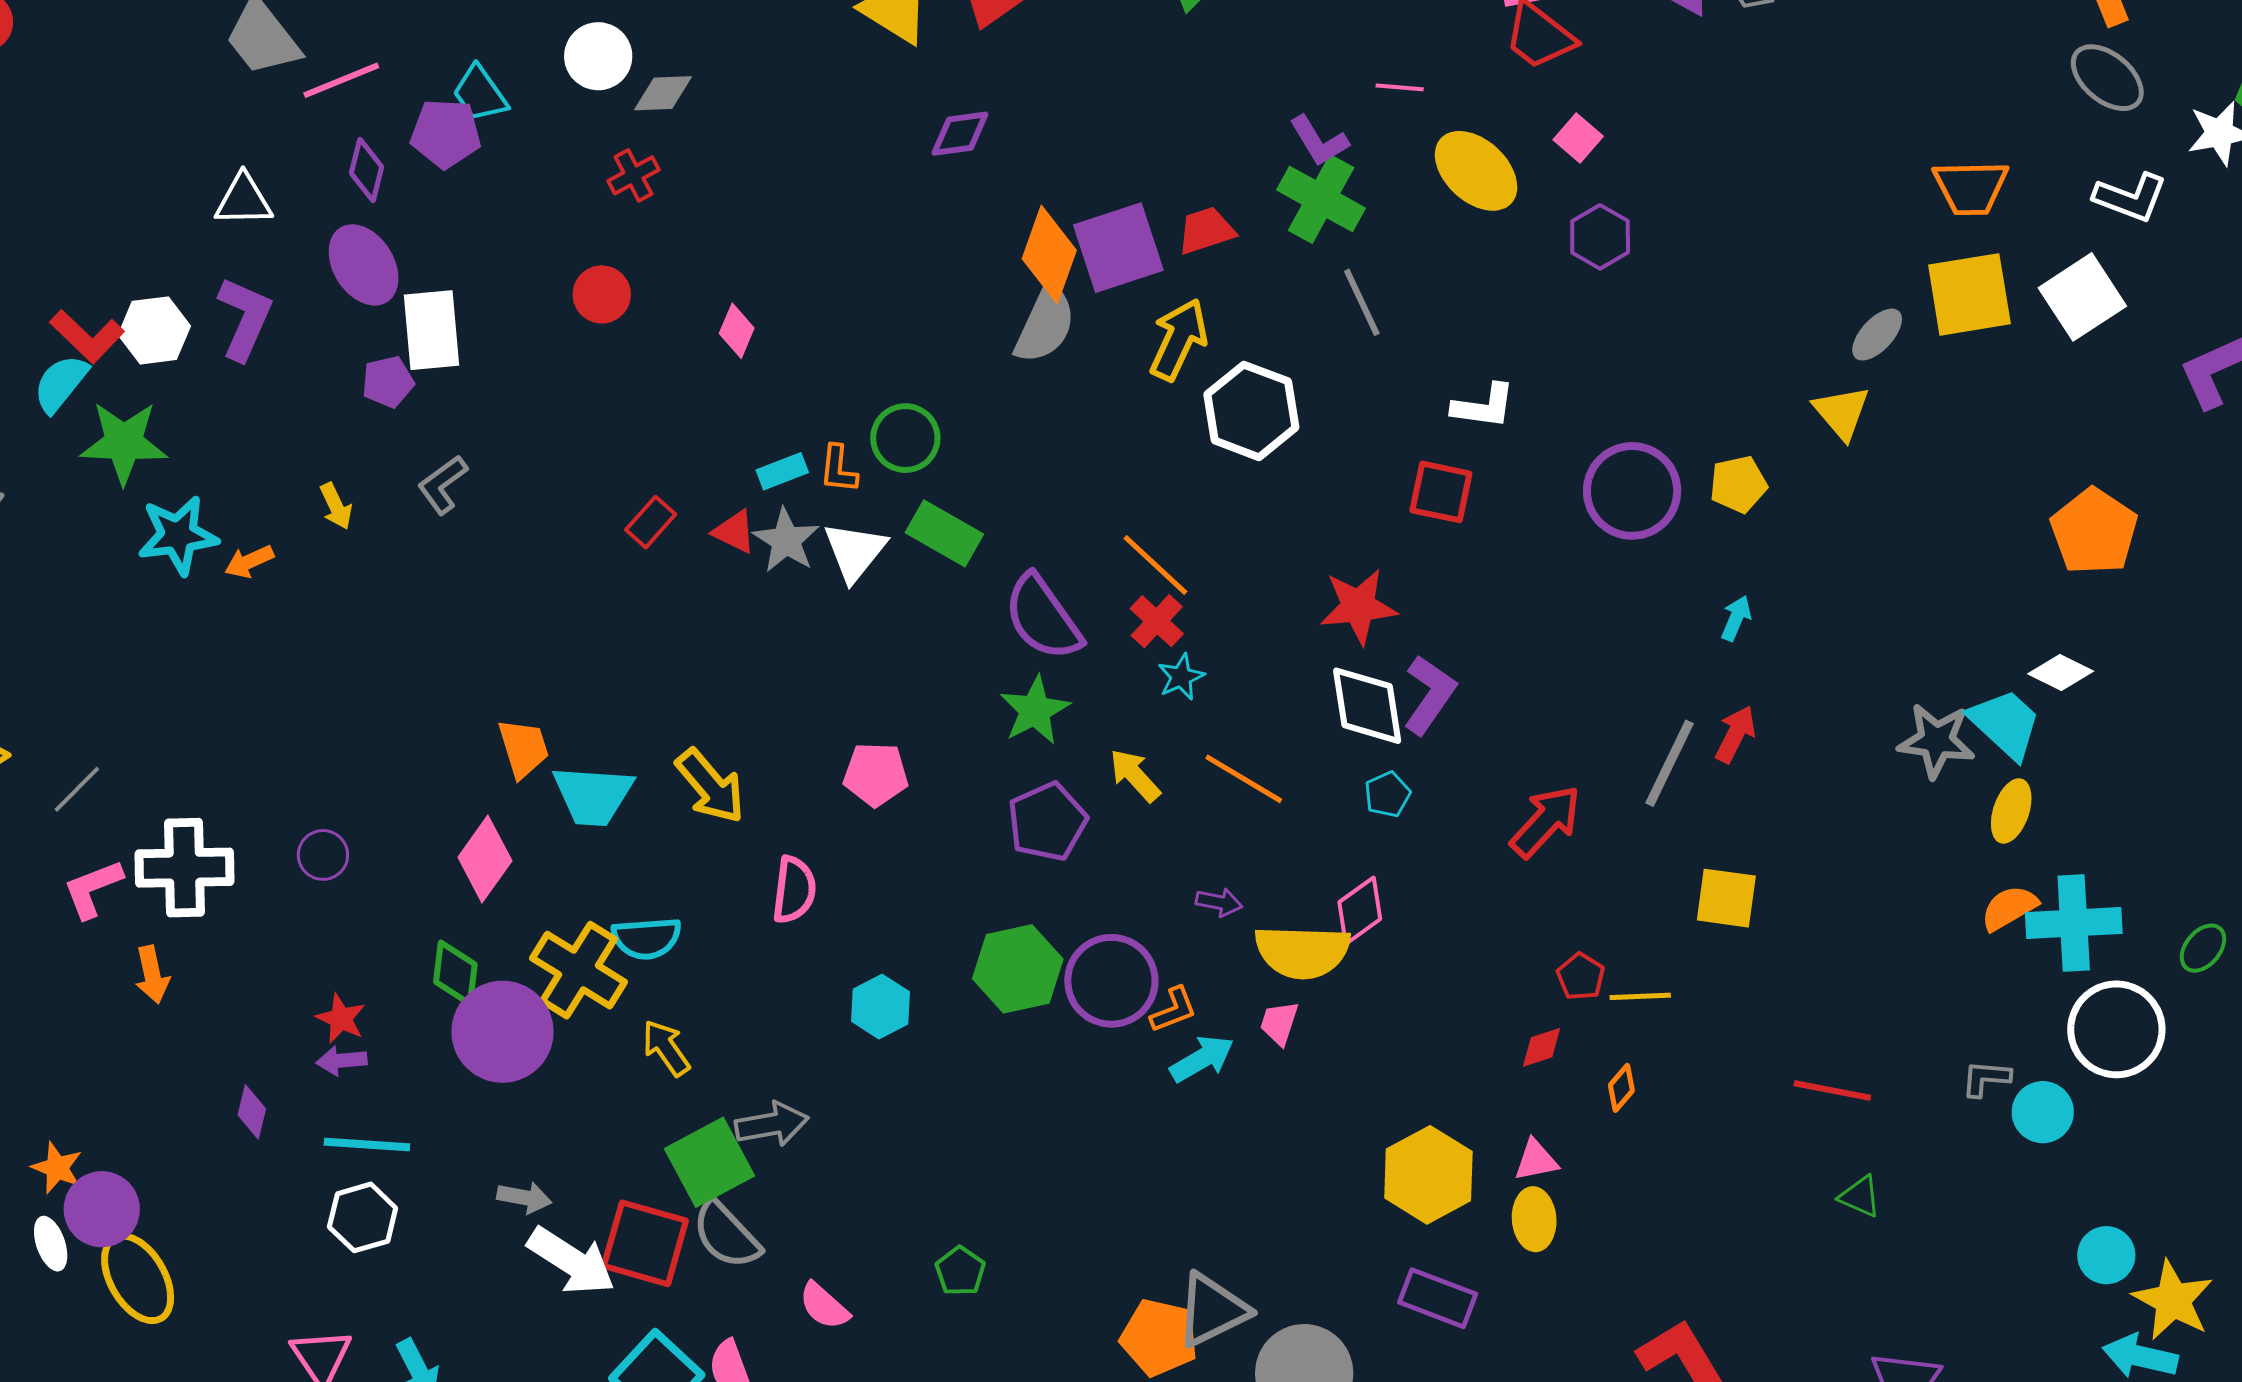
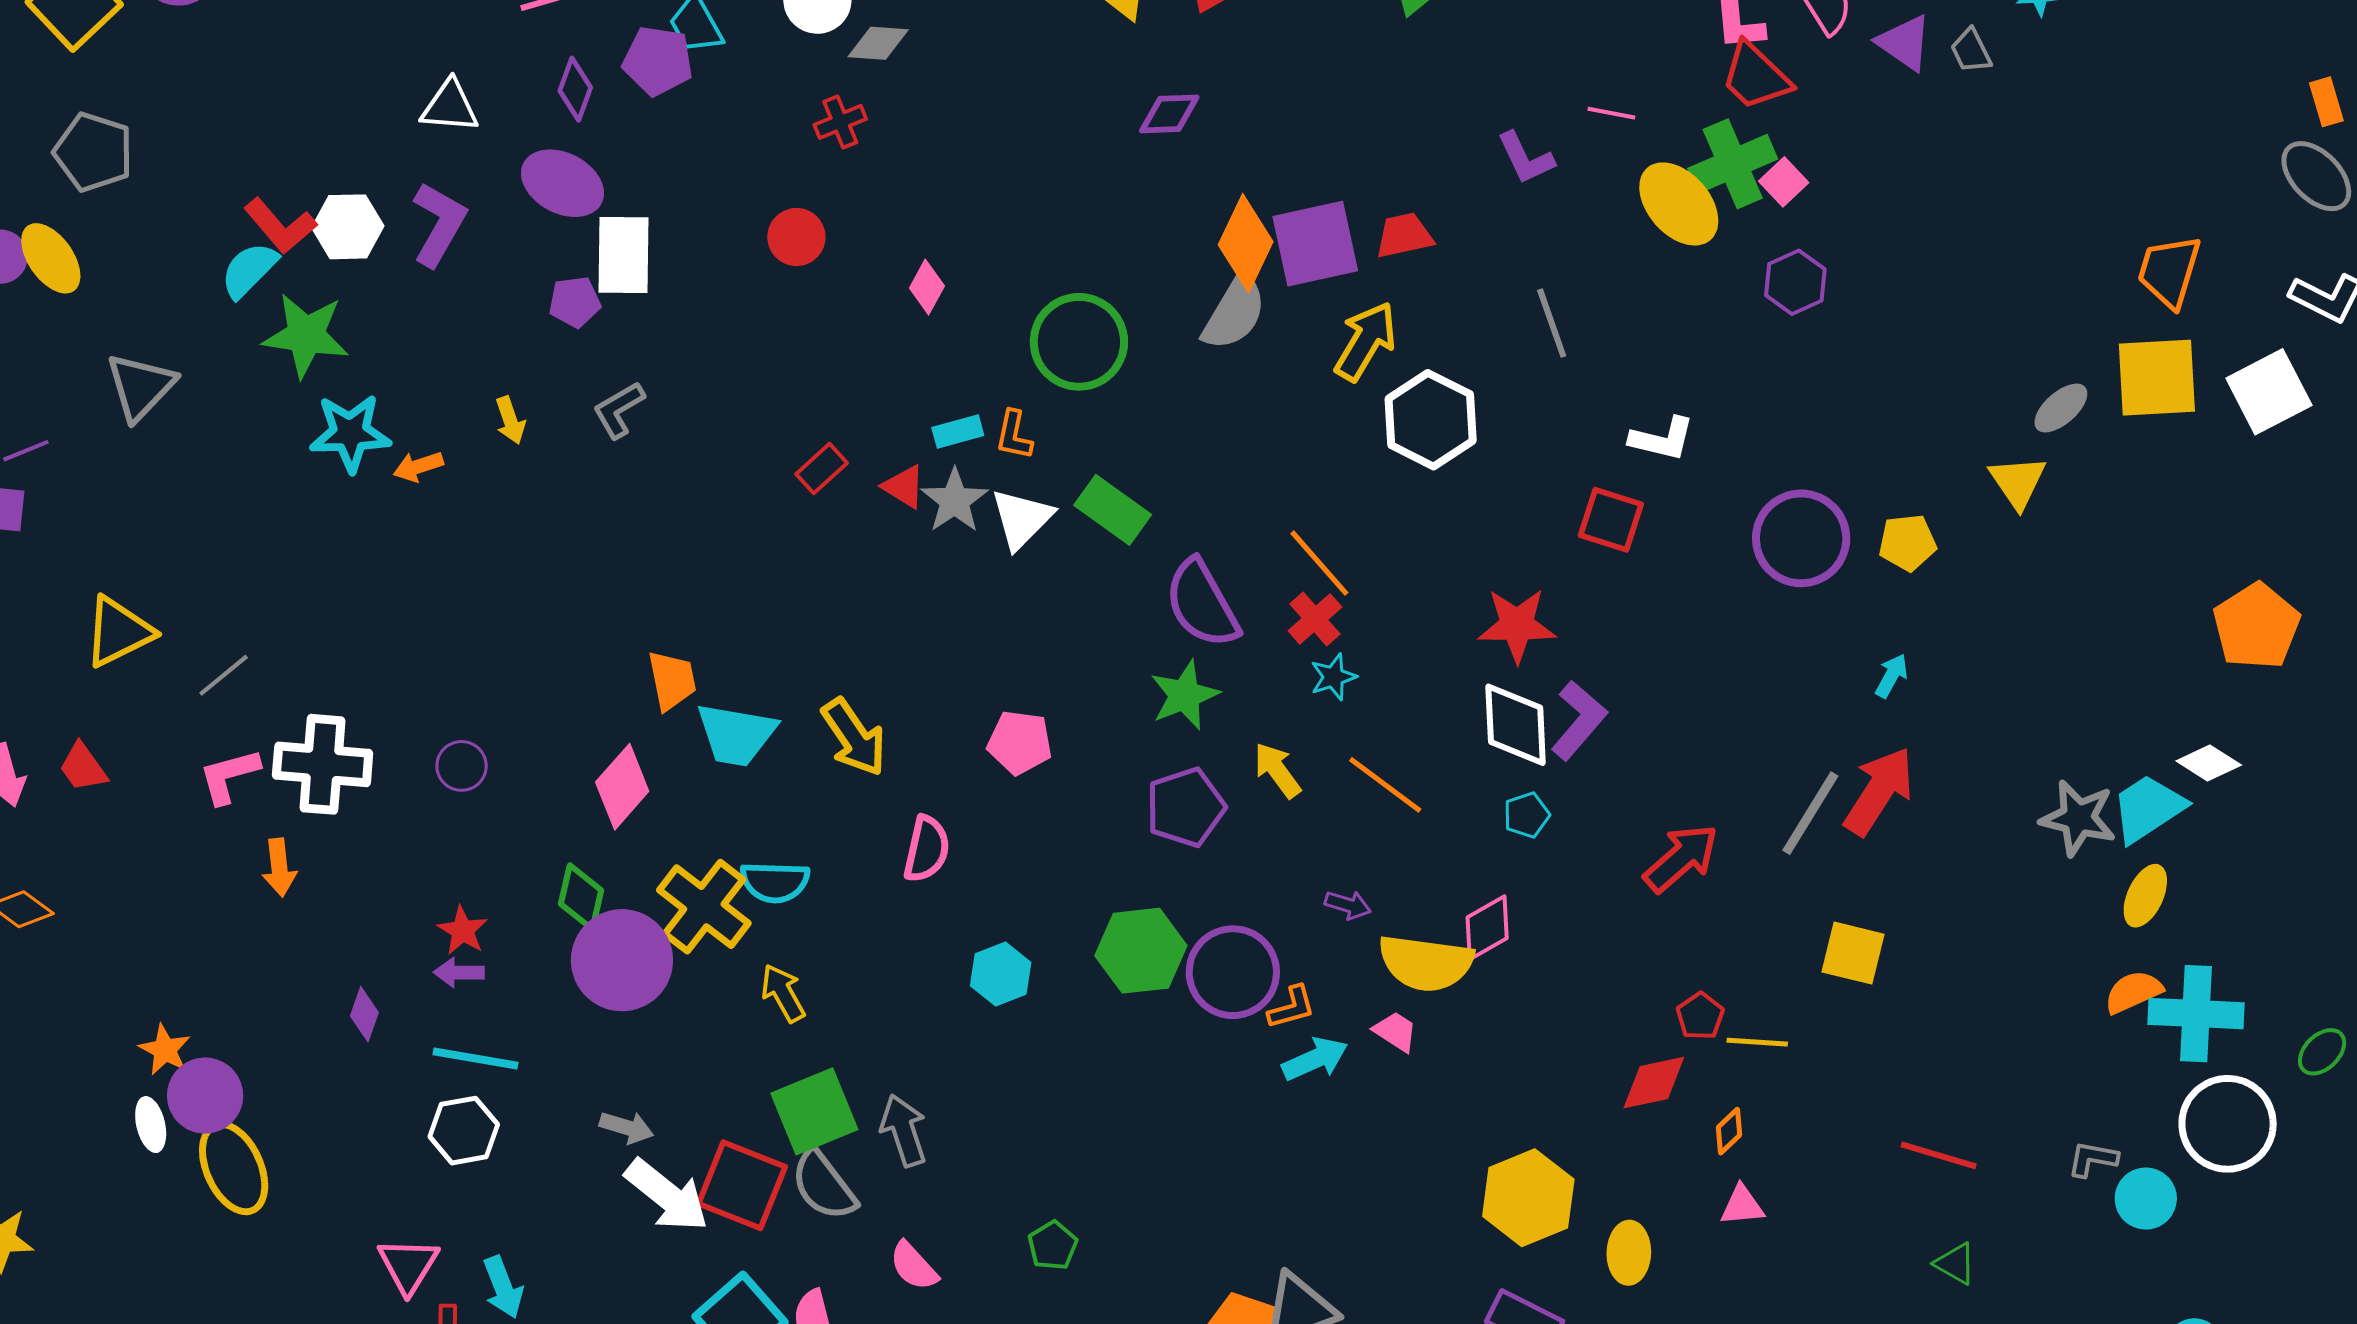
orange trapezoid: (1971, 187) -> (2169, 271), turned 102
green cross: (1321, 199) -> (1733, 164), moved, turned 32
purple ellipse: (364, 265) -> (563, 183), turned -36
green circle: (905, 438) -> (1079, 342), moved, size x1.4
cyan trapezoid: (2005, 724) -> (2148, 808), turned -82
red arrow: (1735, 734) -> (1879, 791), size x1.6
pink trapezoid: (1279, 1023) -> (1395, 1031), turned 99
red diamond: (1542, 1047) -> (1654, 1083), size x1.5
gray arrow: (772, 1124) -> (904, 1130), moved, turned -104
pink triangle: (1536, 1160) -> (1742, 1205), moved

